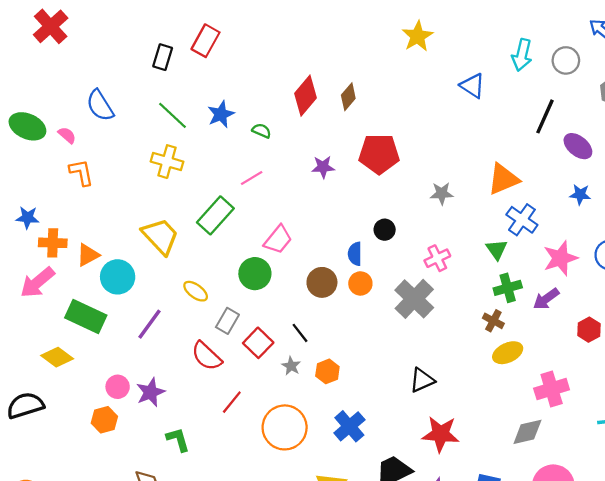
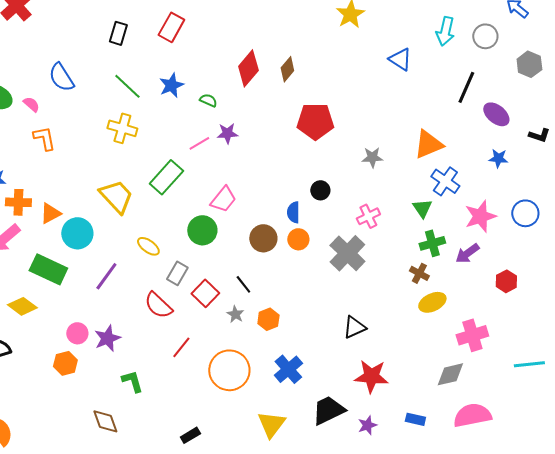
red rectangle: (205, 41) -> (171, 27), moved
purple star: (323, 167) -> (227, 133), moved

